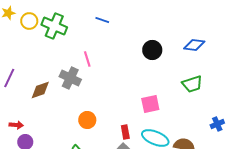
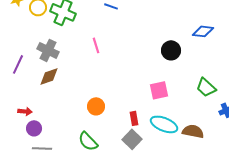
black circle: (152, 50) -> (171, 50), moved
gray cross: (70, 78) -> (48, 50), moved
green trapezoid: (192, 84) -> (206, 87), moved, turned 60

